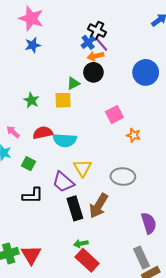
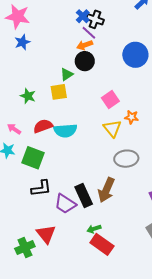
black cross: (97, 31) -> (95, 19), moved
blue cross: (88, 42) -> (83, 16), moved
green square: (28, 164) -> (33, 158), size x1.6
yellow triangle: (82, 168) -> (112, 128), moved
purple trapezoid: (63, 182) -> (65, 204), moved
red triangle: (31, 255) -> (46, 234), moved

